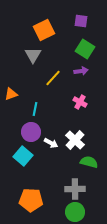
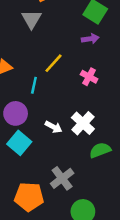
yellow line: (53, 78) -> (54, 63), moved
purple circle: (31, 132) -> (16, 113), moved
green semicircle: (89, 162) -> (100, 150), turned -36
gray cross: (75, 189) -> (62, 178), moved, turned -36

